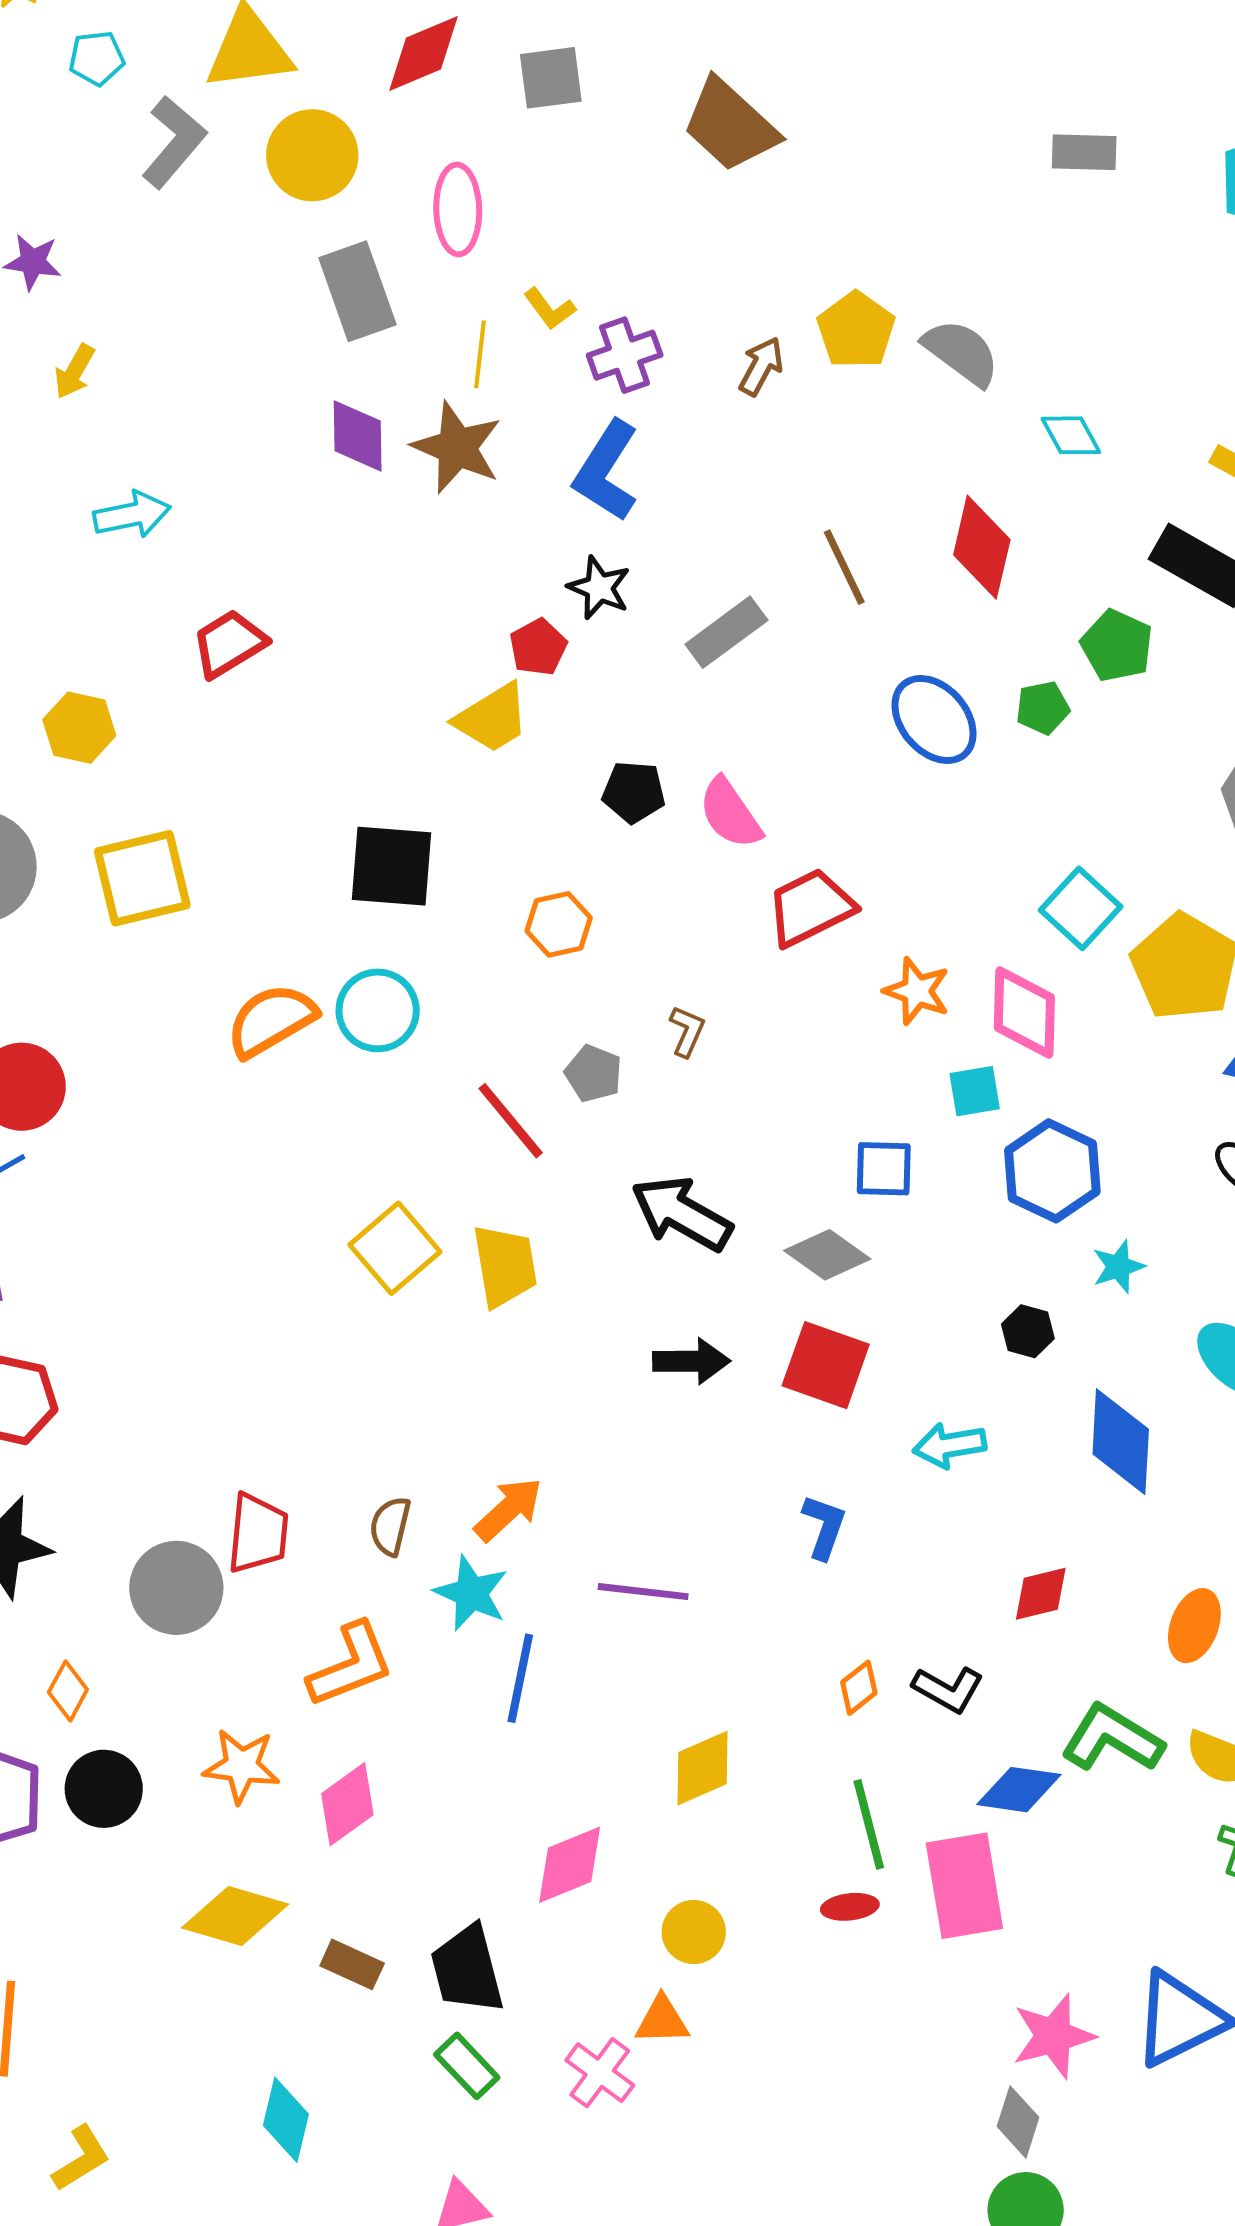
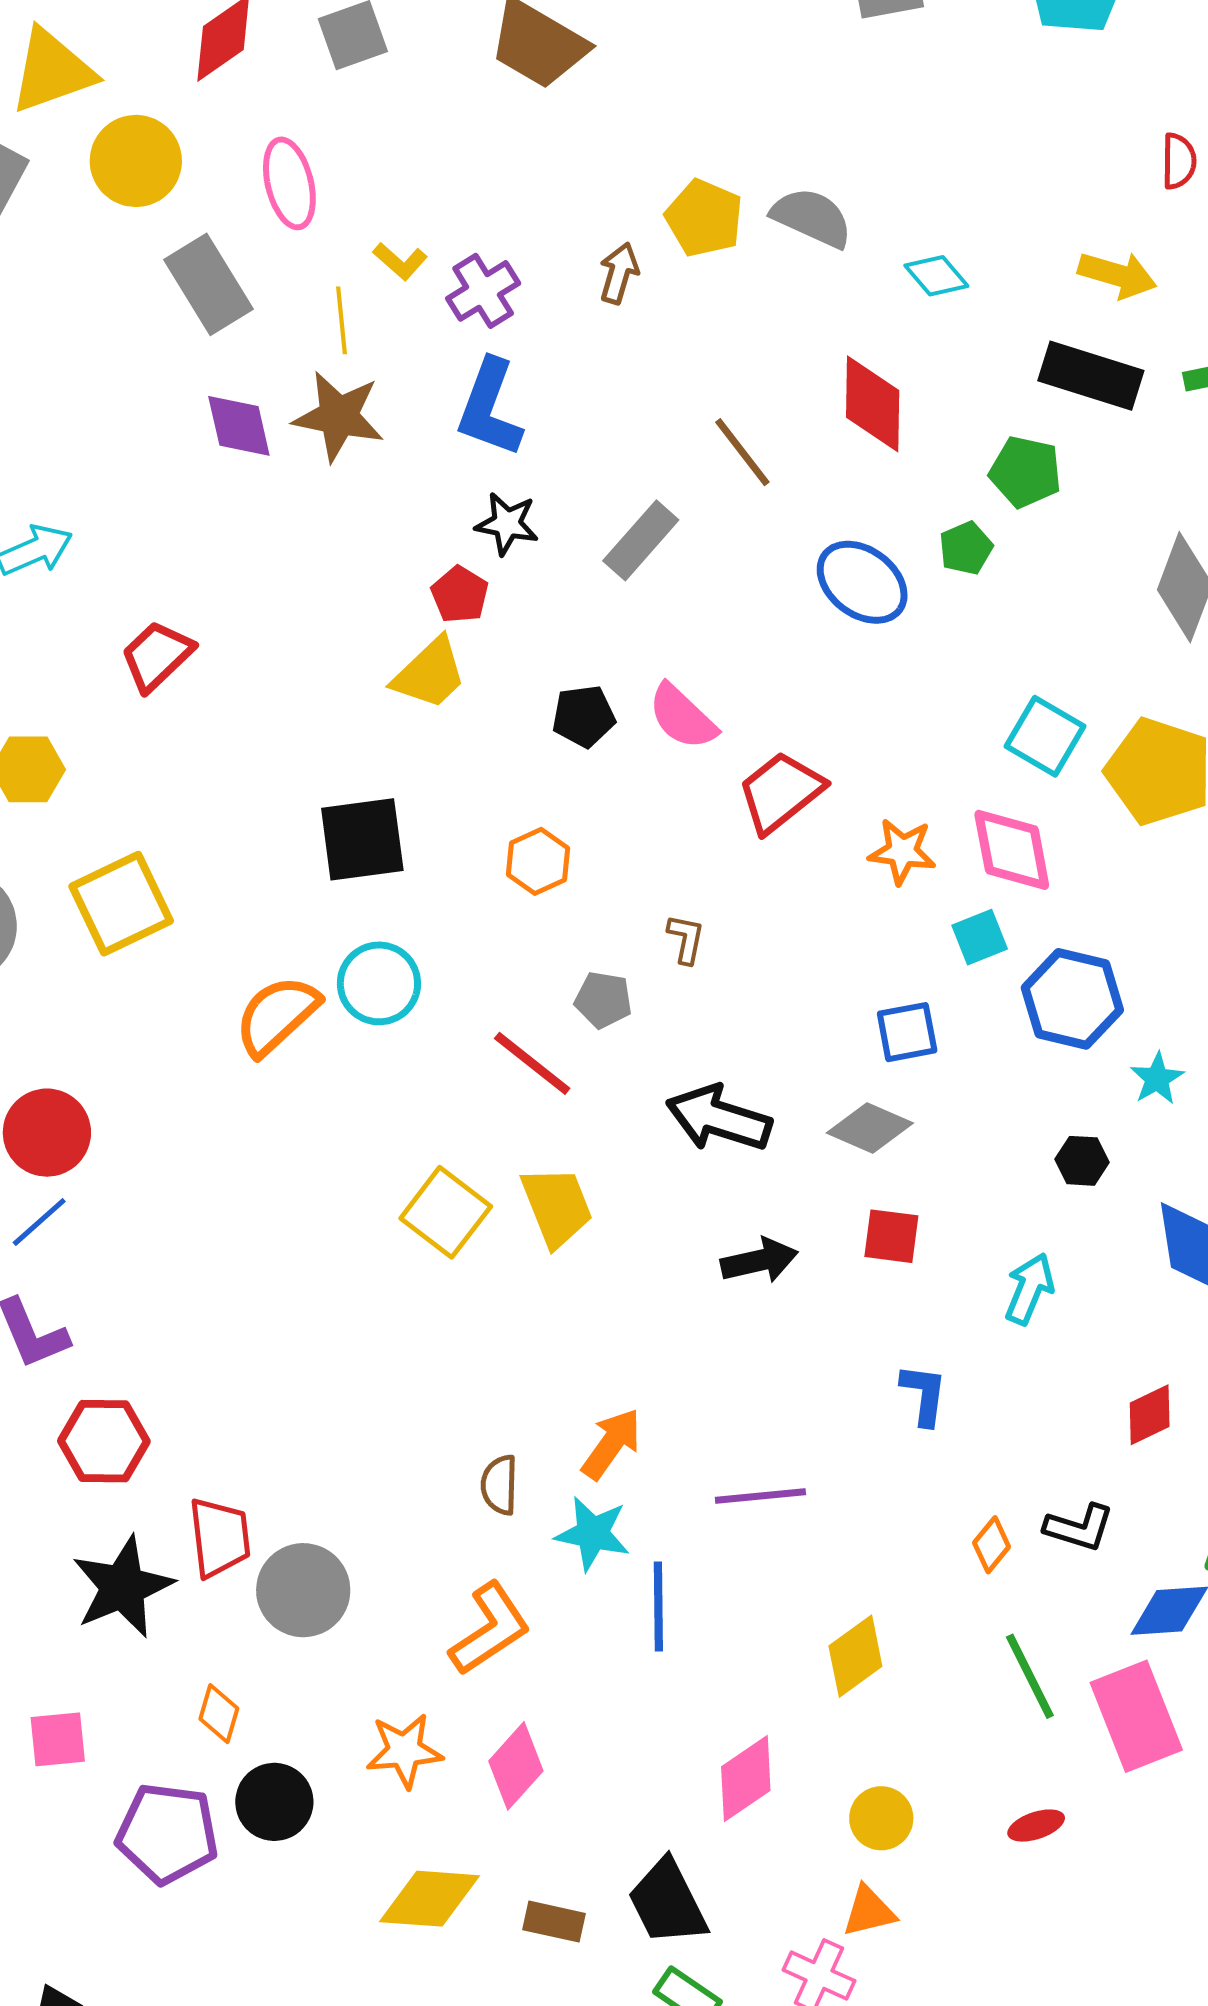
red square: (826, 1365) -> (891, 1236), size x0.7
cyan arrow: (950, 1445) -> (1029, 1289), turned 134
red trapezoid: (258, 1533) -> (220, 1537), moved
red ellipse: (850, 1907) -> (1036, 1826), moved

